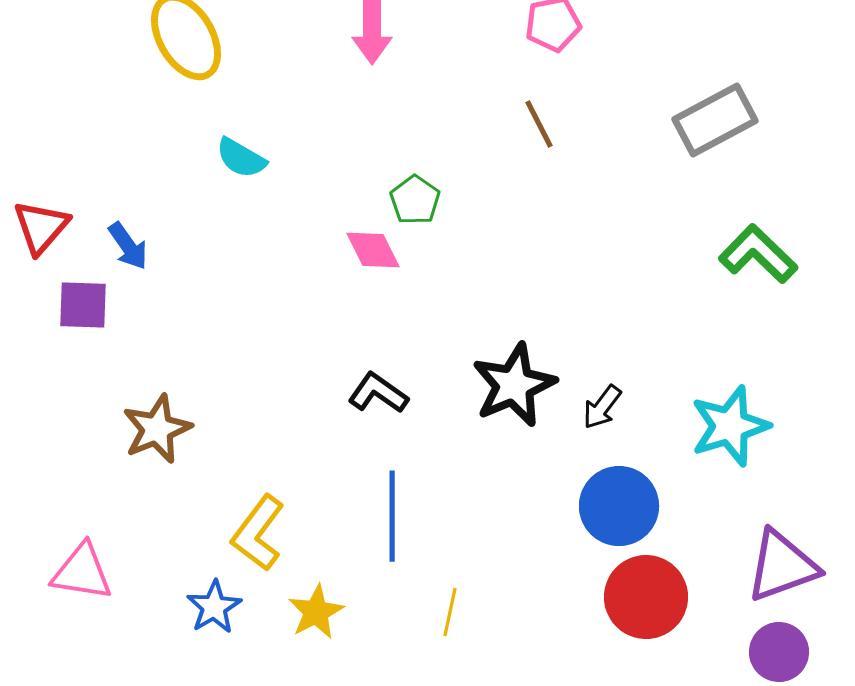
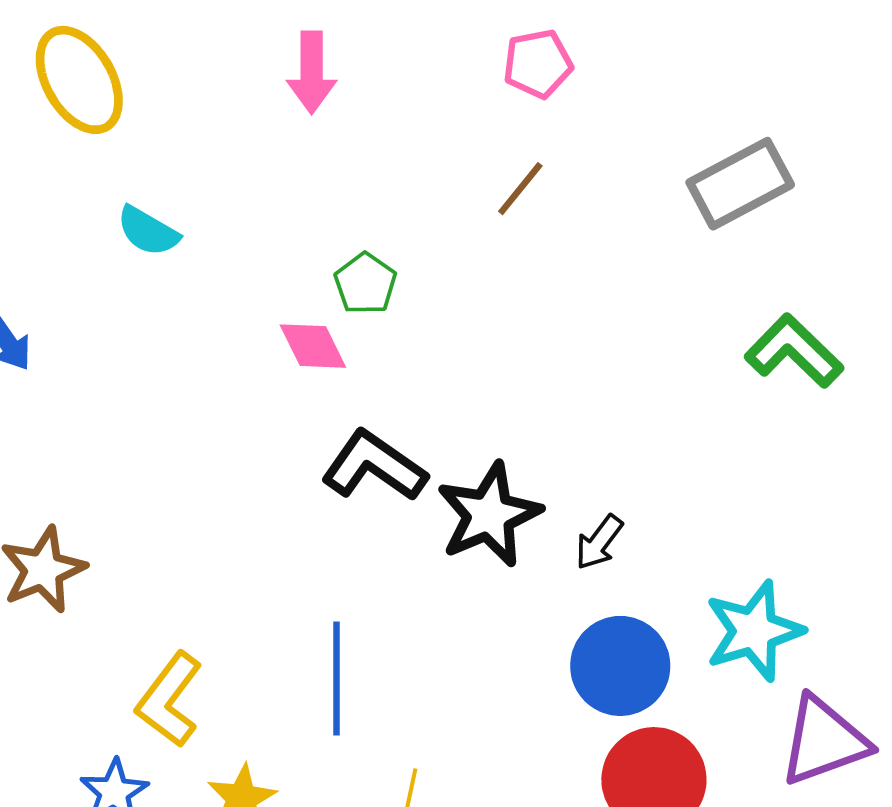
brown line: (539, 124) -> (520, 189), turned 66
black L-shape: (378, 393) -> (374, 466), moved, size x1.4
cyan star: (730, 426) -> (754, 631), moved

